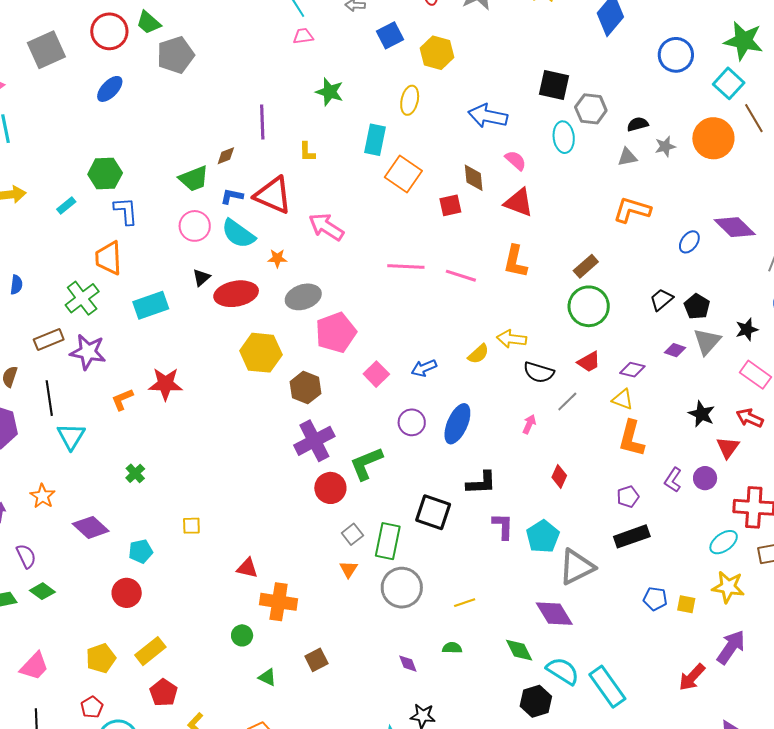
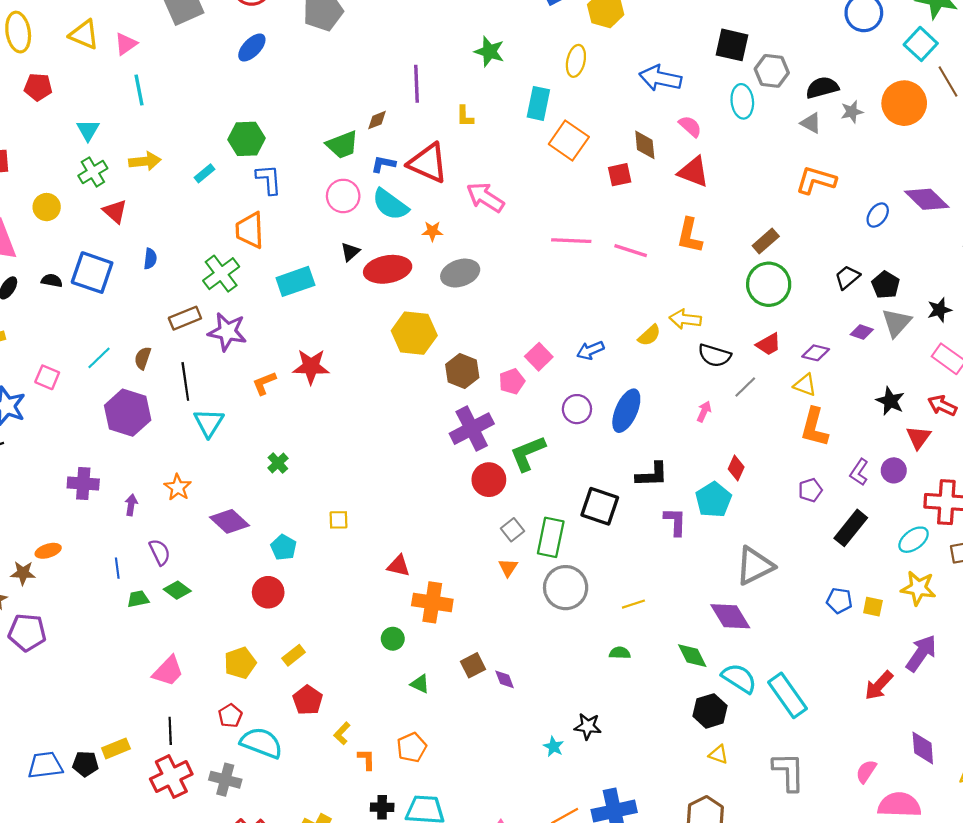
black semicircle: (638, 124) -> (822, 88), size x1.4
gray triangle: (627, 157) -> (811, 123), turned 40
pink pentagon: (336, 333) -> (512, 381), moved, size x0.6
cyan pentagon: (543, 536) -> (713, 500), moved
black rectangle: (632, 536) -> (851, 528), moved, turned -32
cyan pentagon: (141, 551) -> (284, 547), turned -30
yellow rectangle: (150, 651) -> (294, 655), size x0.7
purple diamond: (408, 664) -> (505, 679), moved

